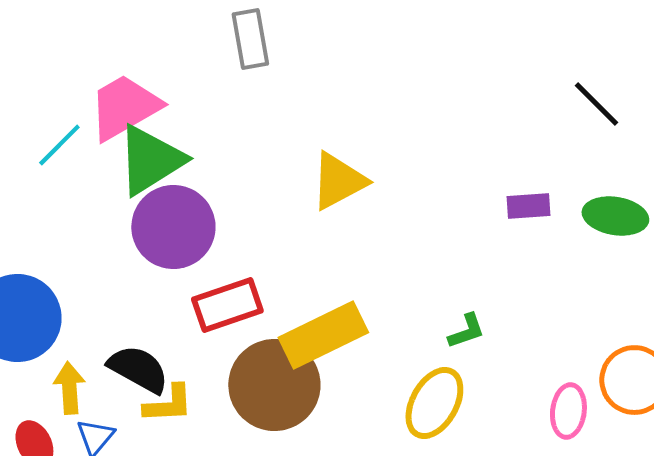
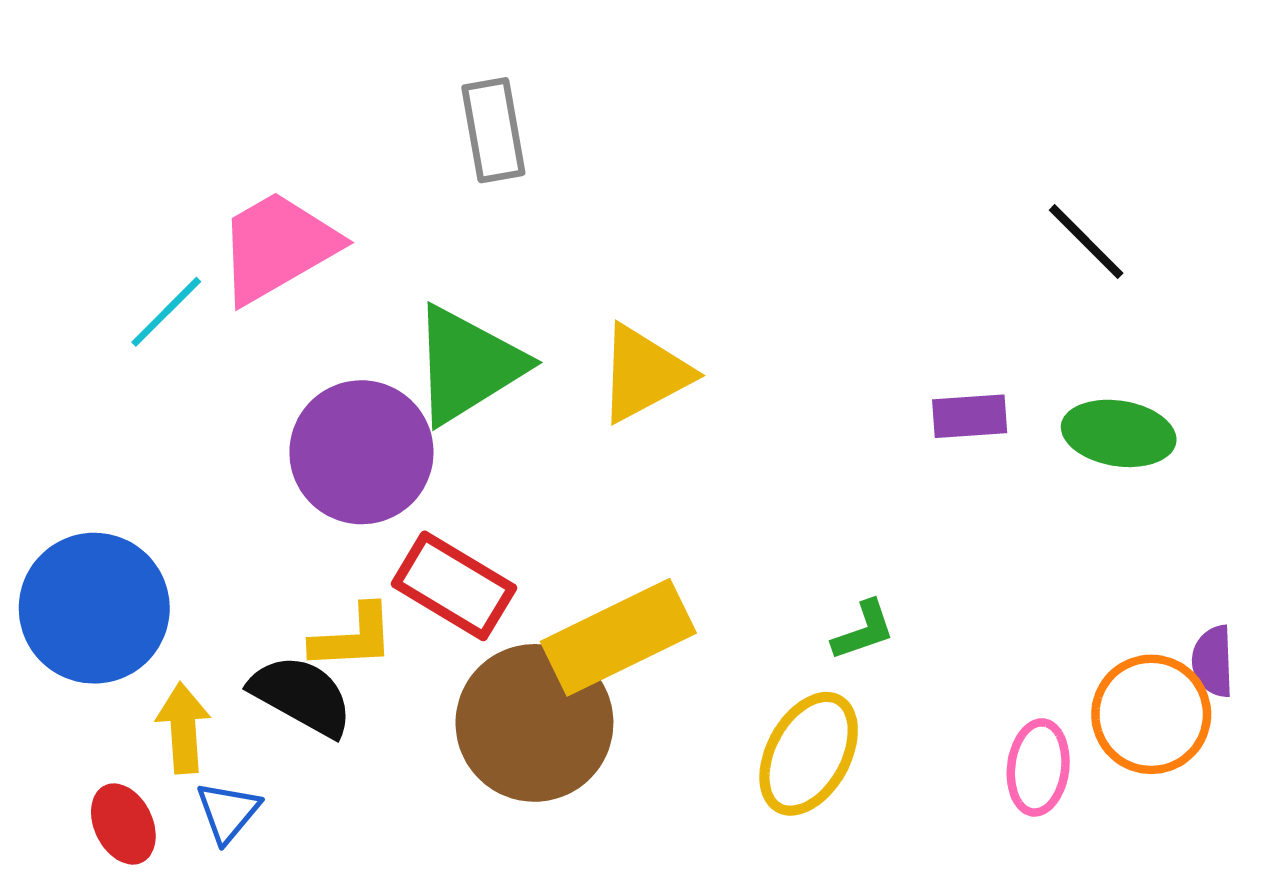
green triangle: (150, 160) -> (468, 365), moved
red rectangle: (227, 305) -> (454, 586), turned 50
yellow L-shape: (168, 404) -> (353, 637), moved

